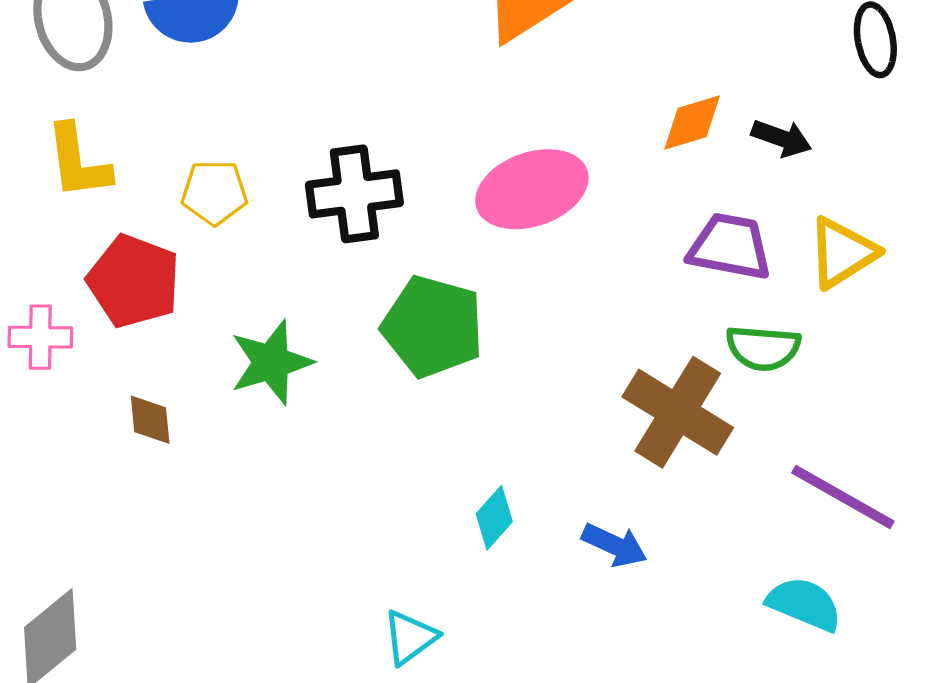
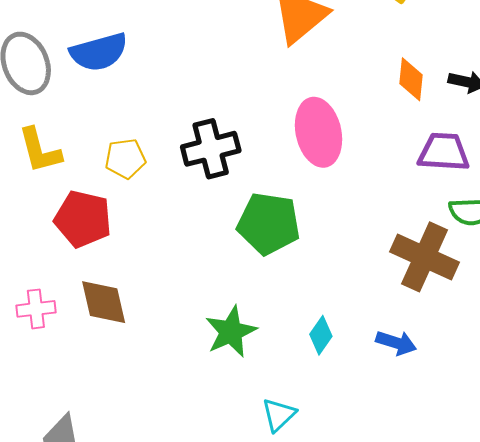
orange diamond: (692, 123) -> (411, 79), turned -60
pink ellipse: (532, 189) -> (319, 132), turned -76
pink cross: (40, 337) -> (36, 309), moved
green star: (271, 362) -> (231, 332), moved
brown diamond: (150, 420) -> (104, 302), size x1.6

